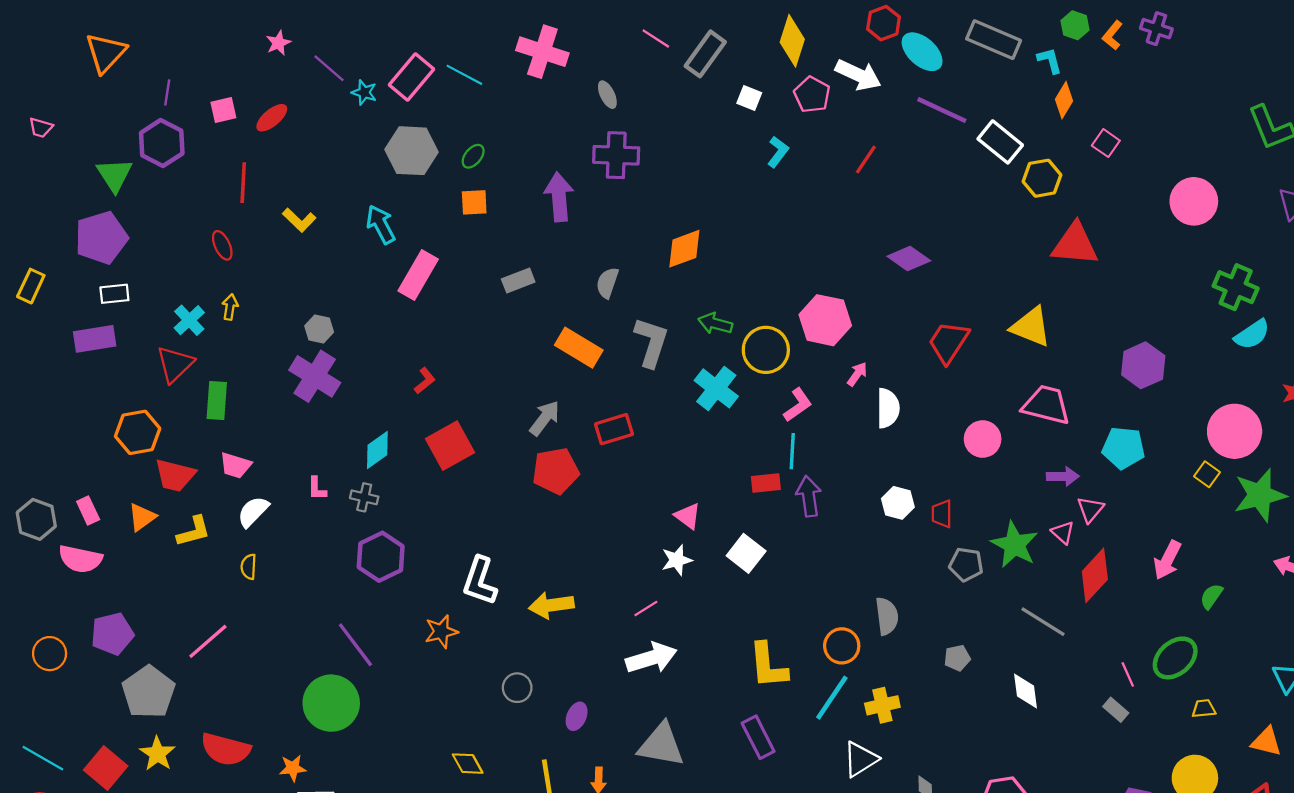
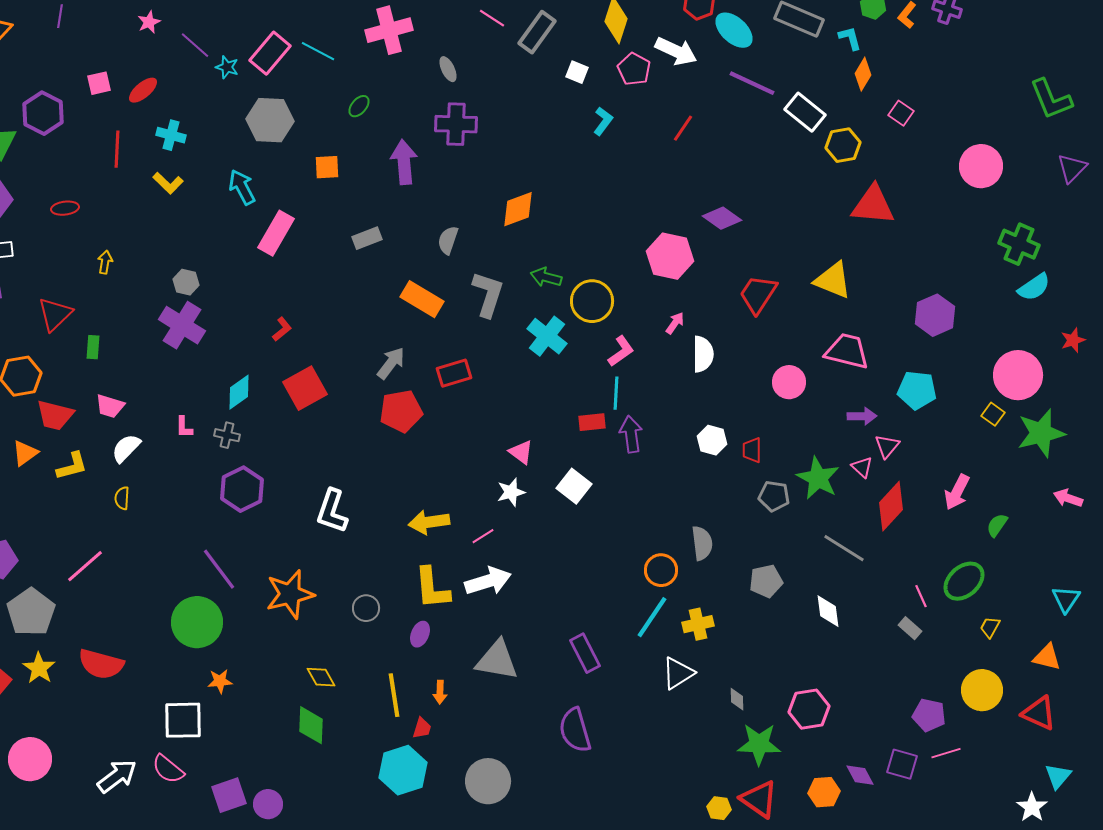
pink cross: (542, 52) -> (389, 30), turned -33
purple line: (167, 92) -> (60, 16), moved
green ellipse: (473, 156) -> (359, 106), moved
red ellipse: (222, 245) -> (65, 208), moved, turned -72
cyan cross: (189, 320) -> (171, 135), moved, turned -32
pink hexagon: (825, 320) -> (670, 256), moved
green rectangle: (217, 401) -> (93, 347), size x0.7
yellow arrow: (551, 605) -> (429, 522), moved
orange star: (441, 632) -> (290, 594), moved, size x1.6
gray pentagon: (957, 658) -> (766, 581), size x1.4
yellow L-shape: (768, 666) -> (432, 588), moved
yellow trapezoid: (1204, 709) -> (990, 627), turned -55
orange star: (293, 768) -> (220, 681), moved

